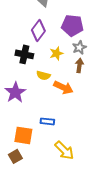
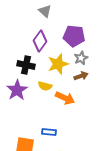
yellow star: (56, 53) -> (58, 64), size x1.5
brown arrow: (79, 65) -> (81, 76), turned 64
purple star: (15, 92) -> (17, 90), moved

